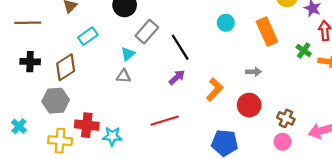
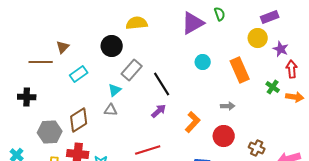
brown line: (28, 23) -> (41, 62), moved
brown diamond: (66, 67) -> (79, 120), moved

